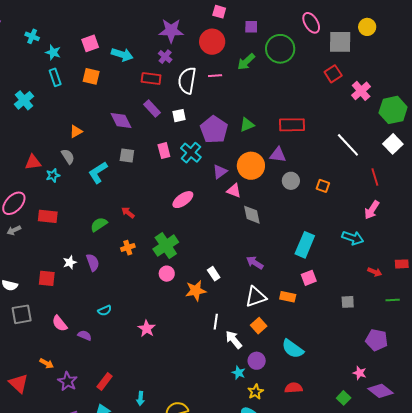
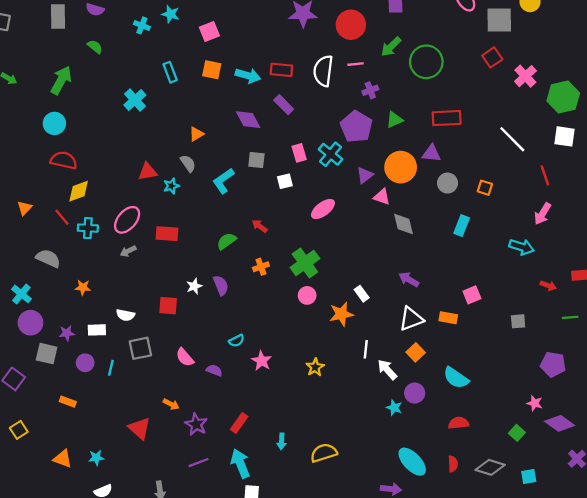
green circle: (280, 49) -> (426, 62), moved
cyan star: (53, 52) -> (171, 14), moved
cyan arrow: (122, 54) -> (248, 76), moved
purple cross: (165, 57) -> (370, 90), moved, turned 32
white square: (179, 116) -> (285, 181), moved
white square: (393, 144) -> (564, 136), turned -36
cyan rectangle: (305, 245) -> (462, 226), moved, size x0.7
pink star: (147, 329) -> (262, 361), moved
yellow star: (256, 392) -> (315, 367), moved

